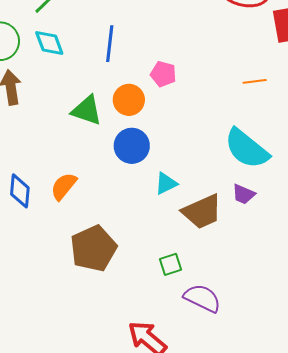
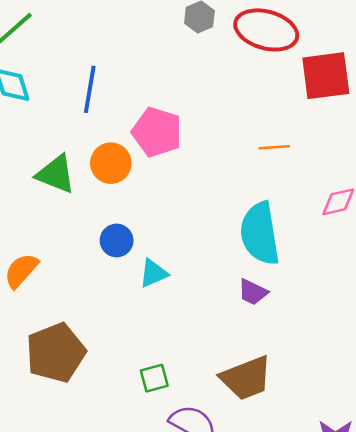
pink pentagon: (163, 74) -> (157, 132), size x1.5
blue circle: (132, 146) -> (117, 240), moved, size x0.7
cyan semicircle: (247, 149) -> (260, 234), turned 39
brown trapezoid: (202, 212) -> (246, 378), moved

